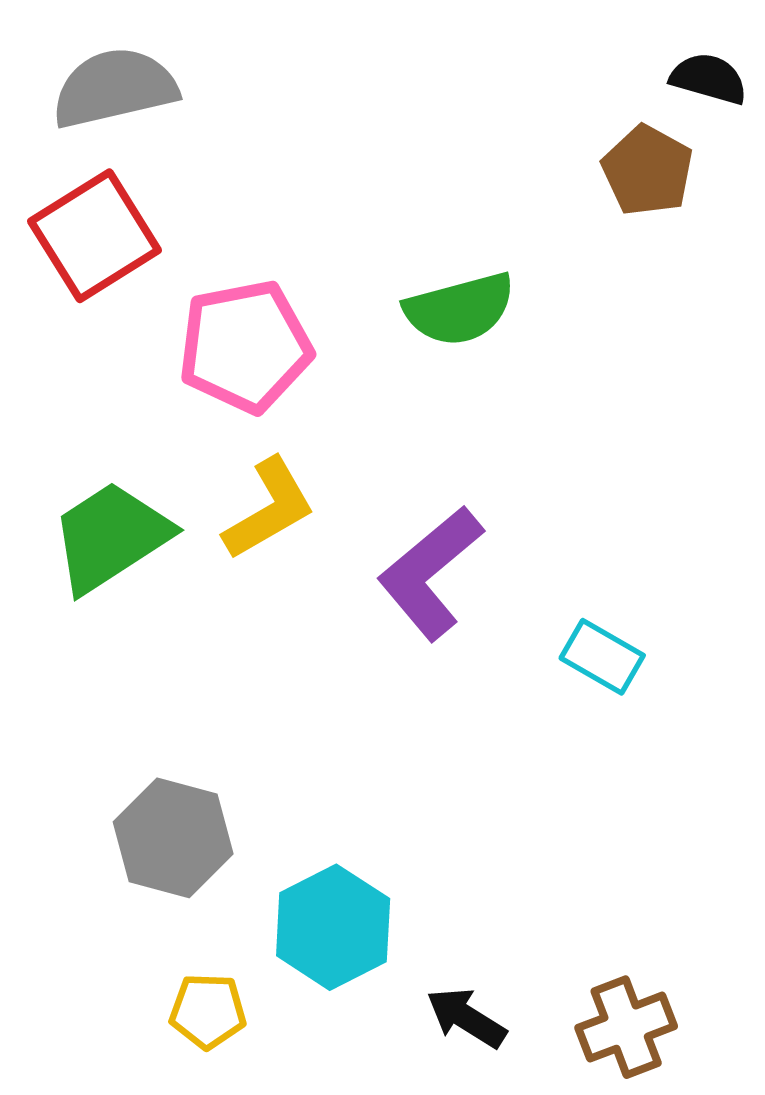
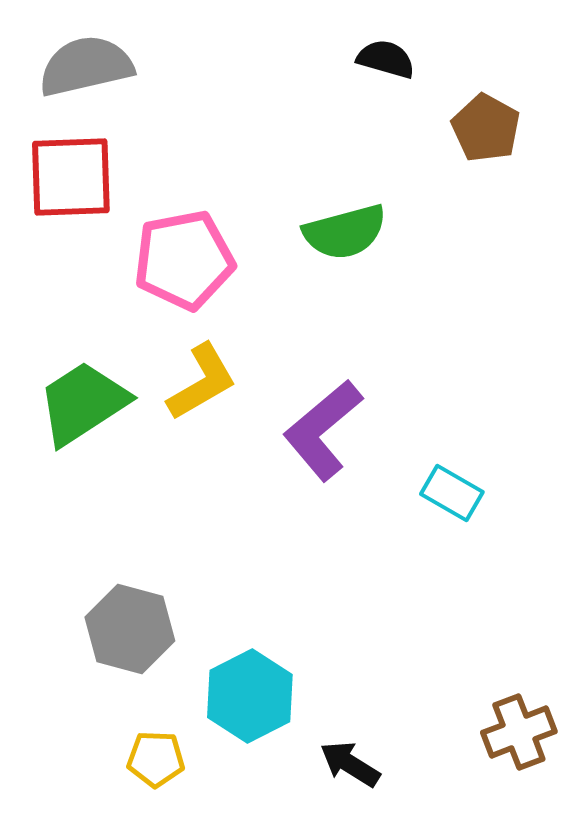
black semicircle: (709, 79) -> (386, 59), moved
red square: (95, 236) -> (71, 177), turned 30
brown cross: (626, 1027) -> (519, 732), moved

